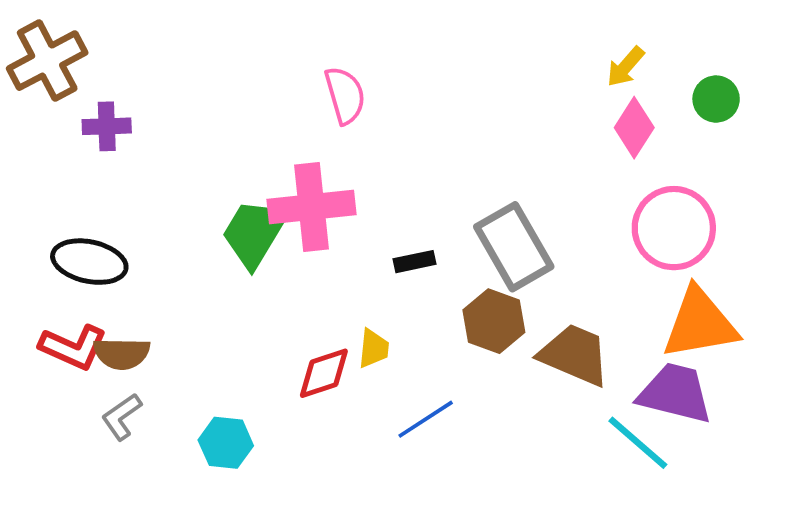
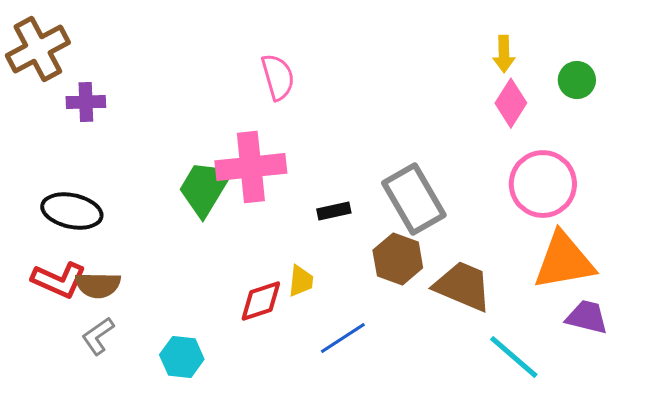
yellow arrow: (625, 67) -> (504, 54), turned -42
purple trapezoid: (675, 393) -> (587, 317), moved, size x0.7

